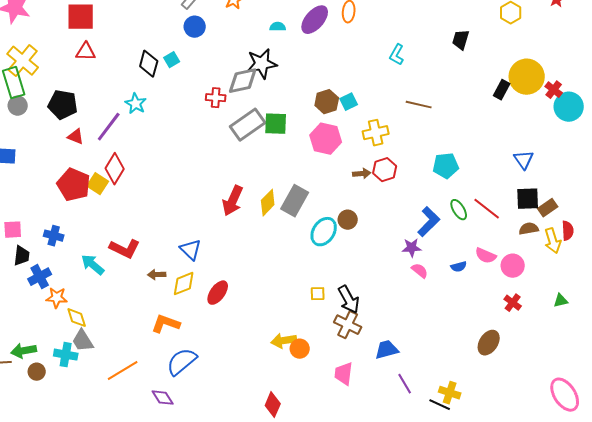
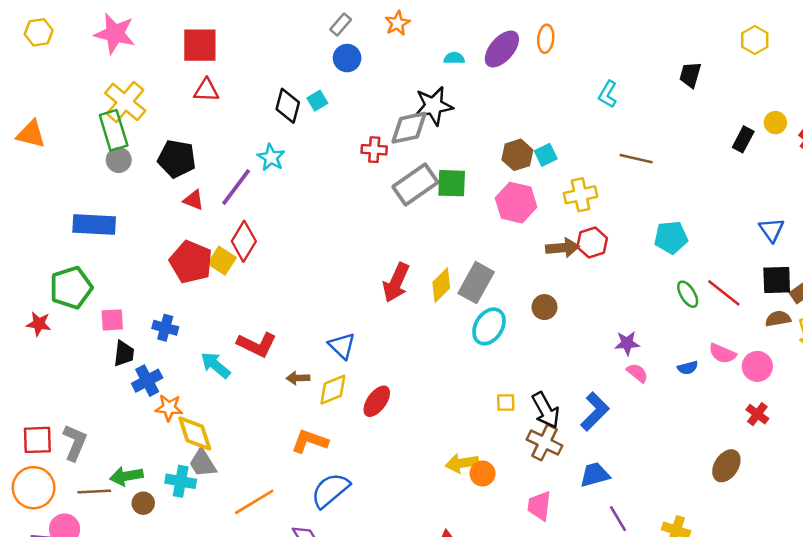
yellow circle: (527, 77) -> (775, 123), size x0.5
brown arrow: (362, 174) -> (563, 248), size x1.4
blue L-shape: (429, 222) -> (595, 412), moved
cyan ellipse: (324, 232) -> (489, 326), moved
yellow diamond: (77, 318) -> (195, 434), size x1.4

